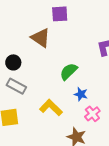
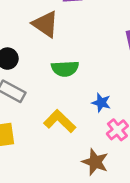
green semicircle: (69, 71) -> (65, 69), moved, turned -138

